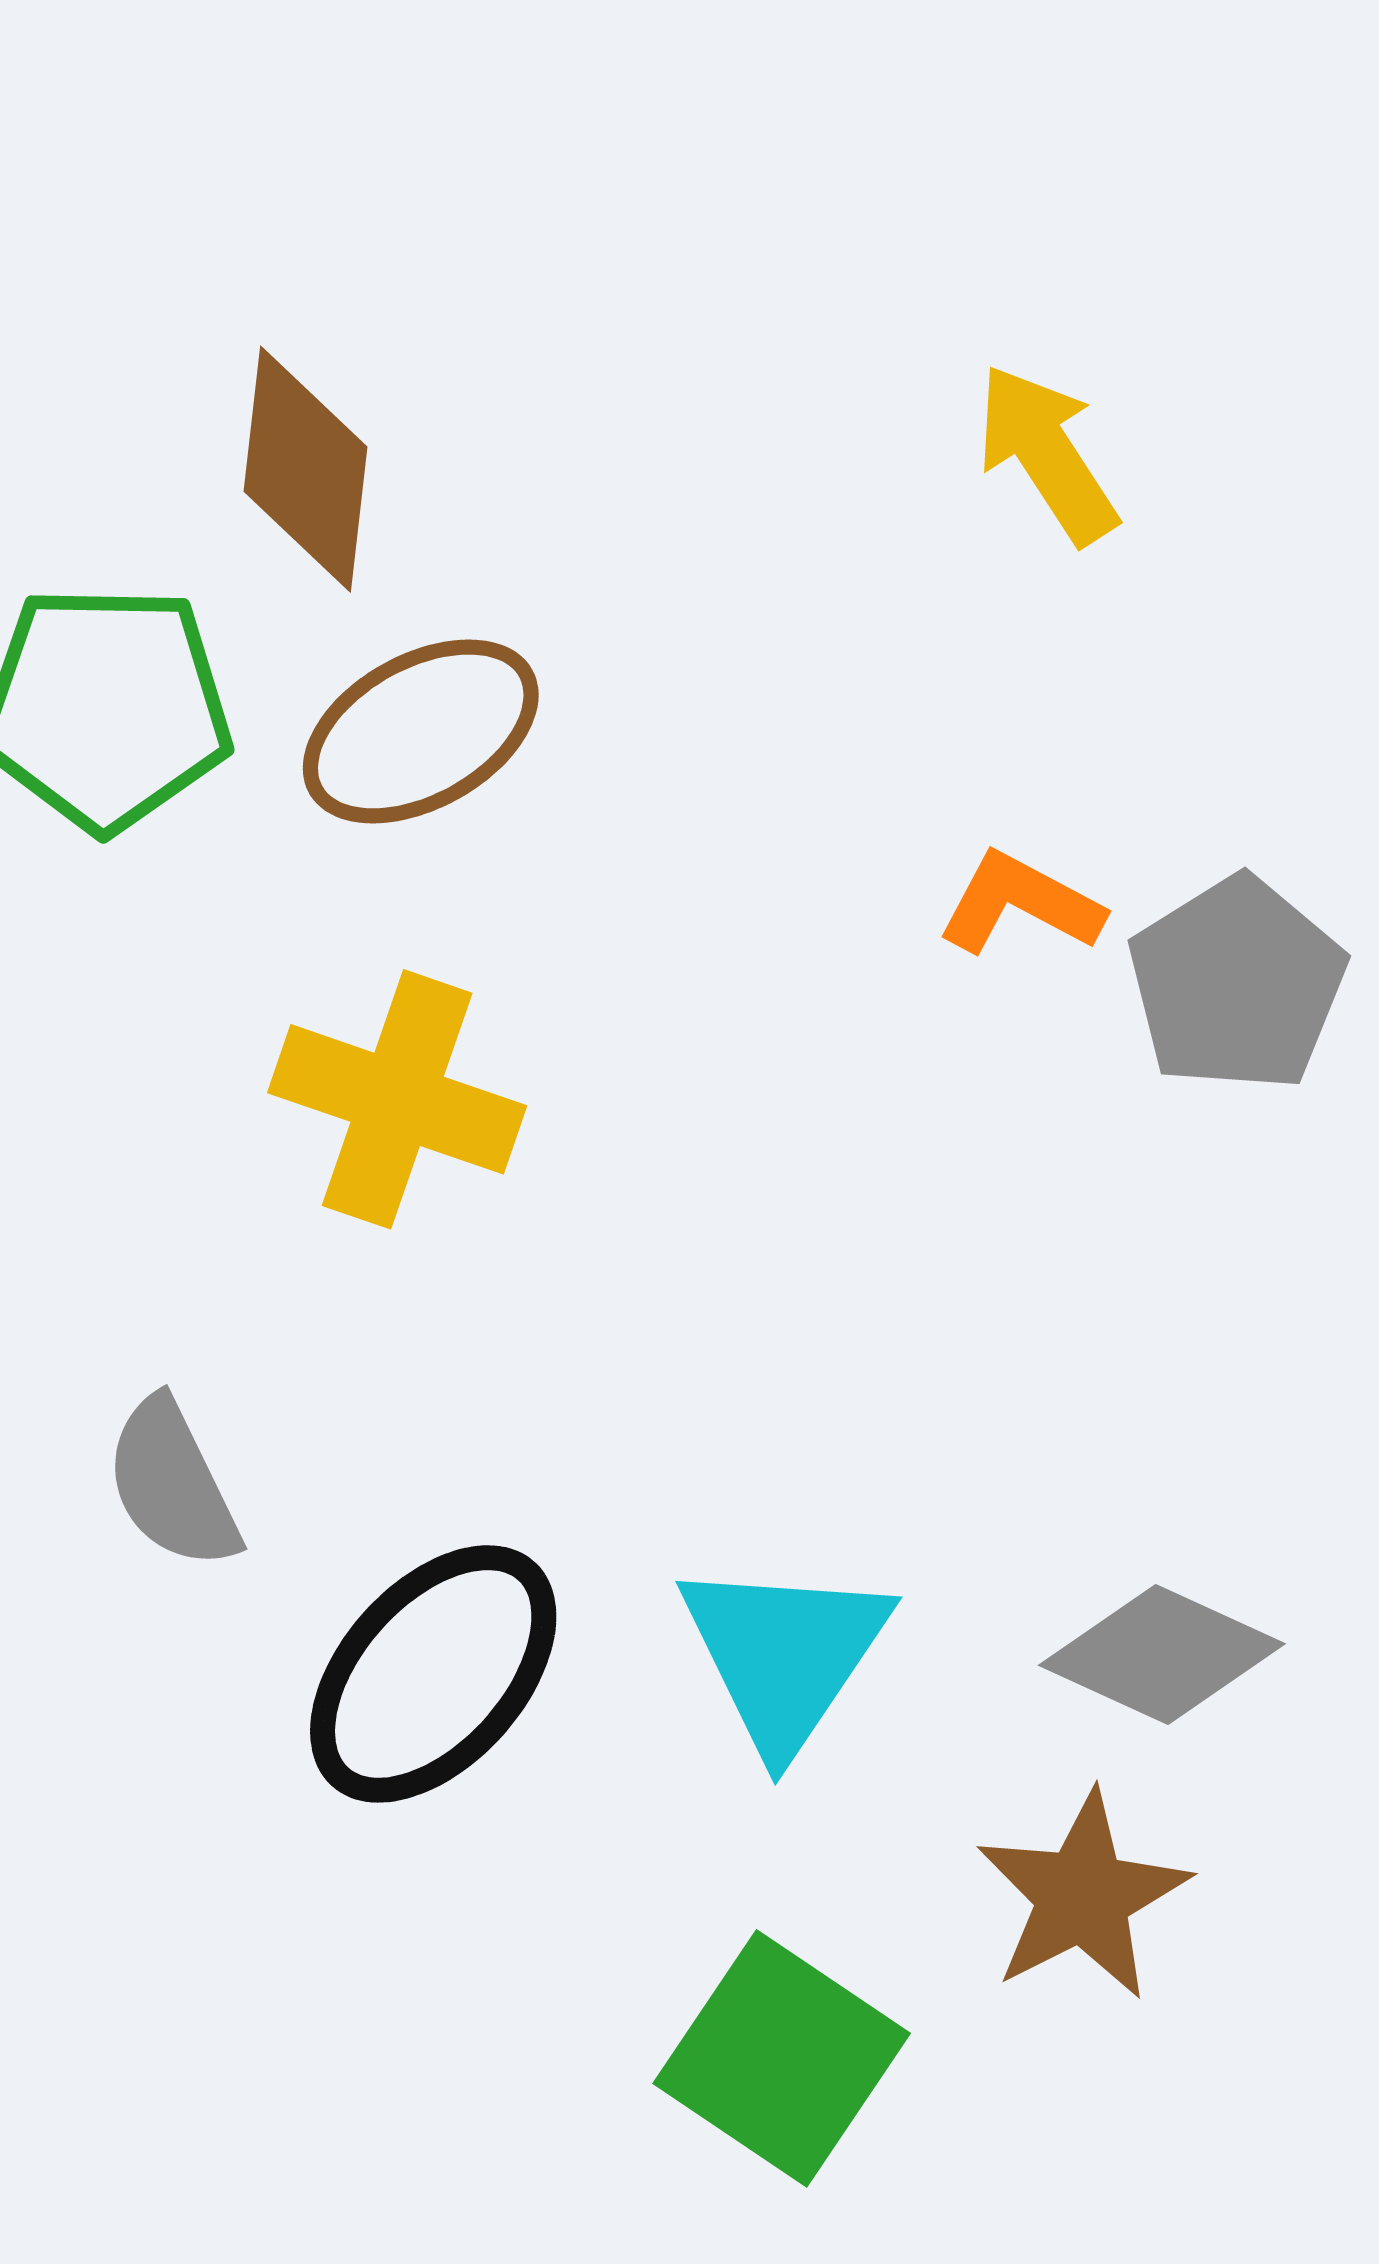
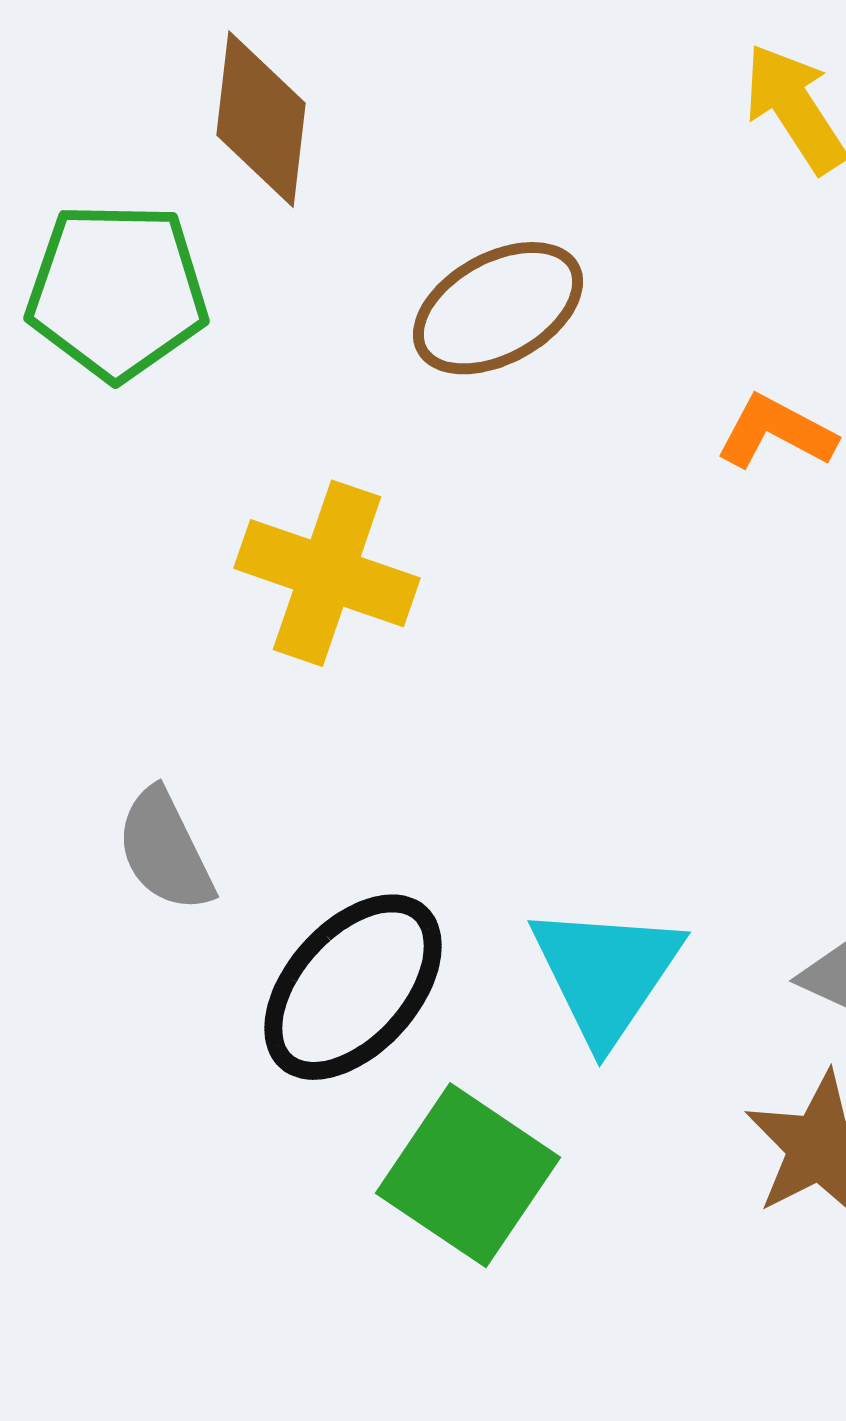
brown ellipse: (421, 731) -> (498, 308), moved
green square: (782, 2058) -> (468, 1175), moved

